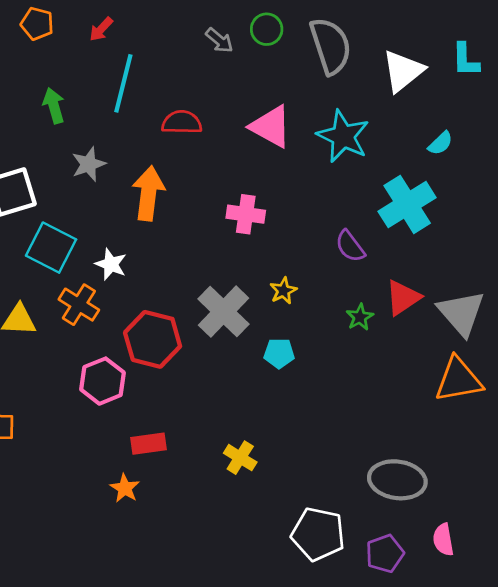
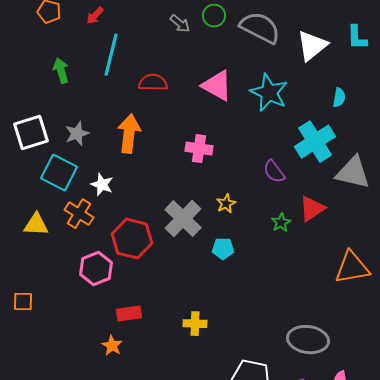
gray semicircle: (331, 46) -> (260, 28), turned -45
cyan semicircle: (440, 143) -> (339, 98), turned -36
gray star: (89, 164) -> (77, 134), moved
gray triangle: (461, 313) -> (353, 173), moved, turned -36
yellow cross: (240, 458) -> (195, 324), turned -30

